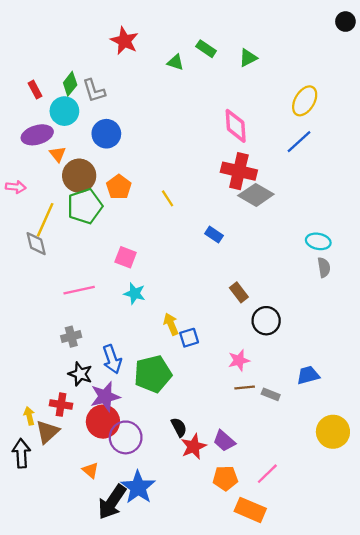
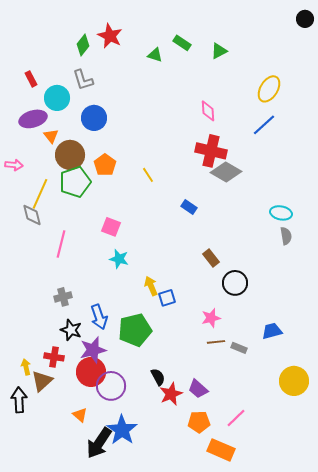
green diamond: (70, 84) -> (83, 45), moved
pink diamond: (236, 126) -> (208, 111), size x0.7
pink line: (79, 290) -> (61, 244), moved, turned -64

